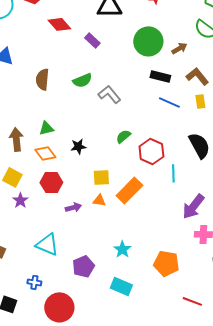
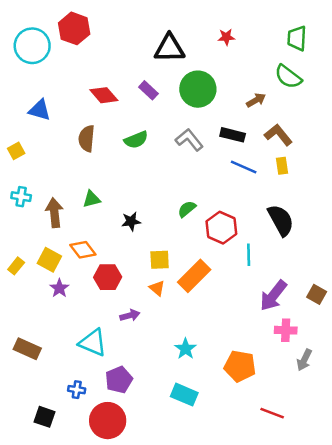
red diamond: (59, 24) -> (104, 95), moved
green circle: (148, 41) -> (198, 89), moved
gray L-shape: (109, 94) -> (189, 140), moved
orange diamond: (45, 153) -> (83, 250), moved
red hexagon: (51, 182) -> (108, 277), moved
orange triangle: (99, 200) -> (157, 288), turned 32
purple arrow: (73, 207) -> (130, 315), moved
purple pentagon: (83, 266) -> (119, 380), moved

